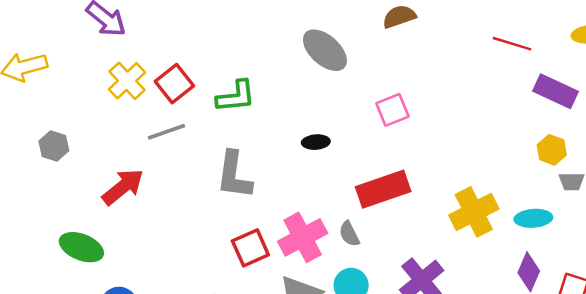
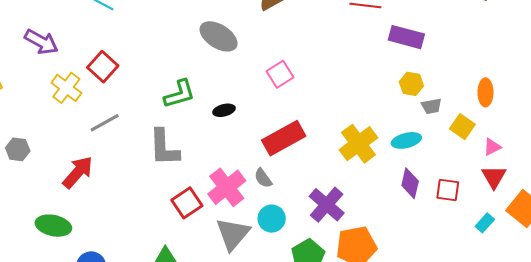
red square: (174, 84) -> (103, 67), moved
green L-shape: (236, 96) -> (179, 94), moved

